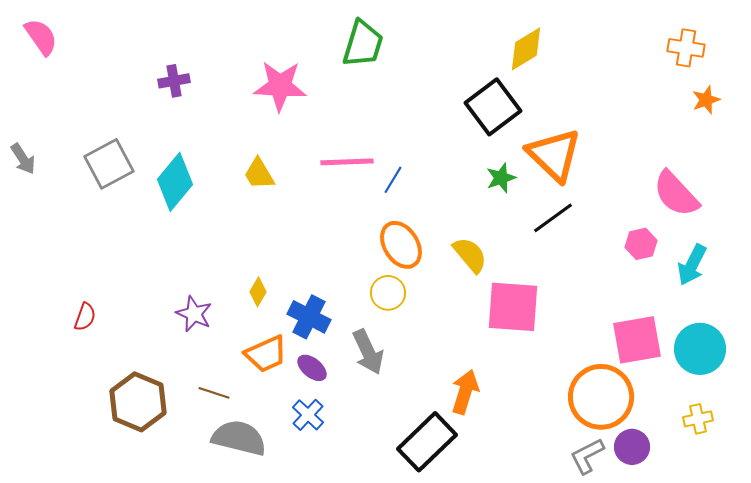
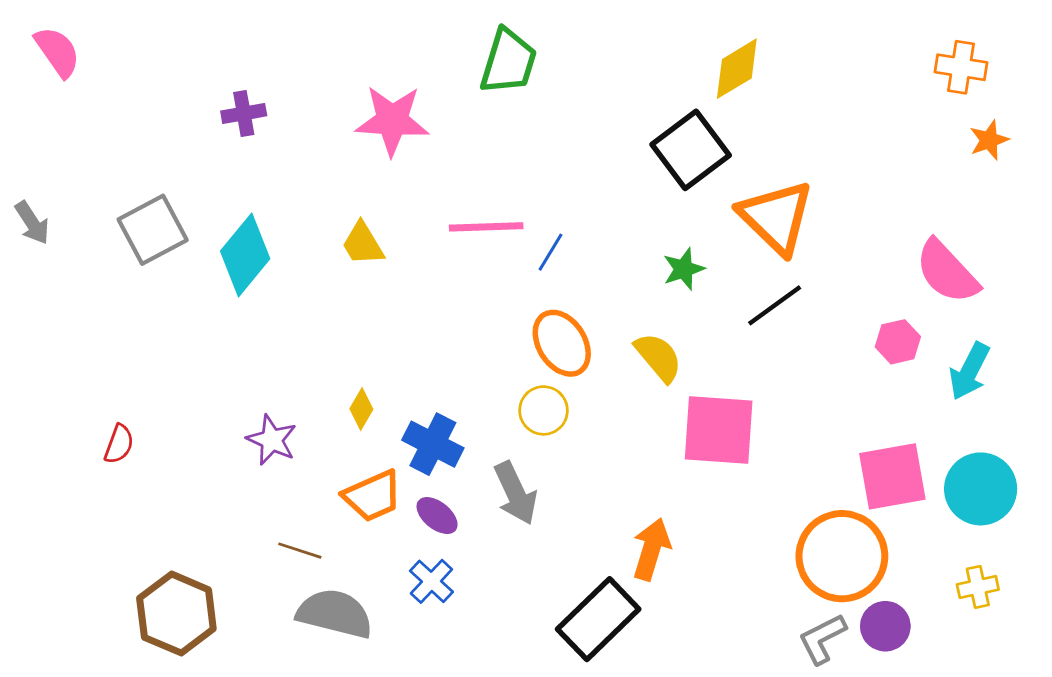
green star: (501, 178) -> (684, 269), moved
brown hexagon: (138, 402) -> (176, 614), moved

